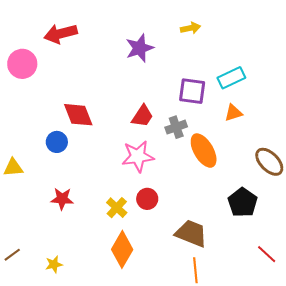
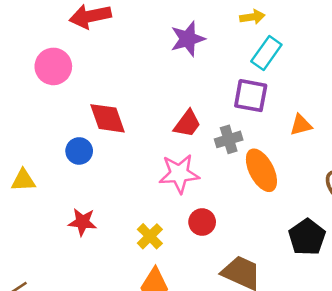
pink circle: (22, 64) -> (53, 66), moved
cyan rectangle: (231, 78) -> (266, 53), moved, turned -32
red circle: (147, 199) -> (202, 222), moved

